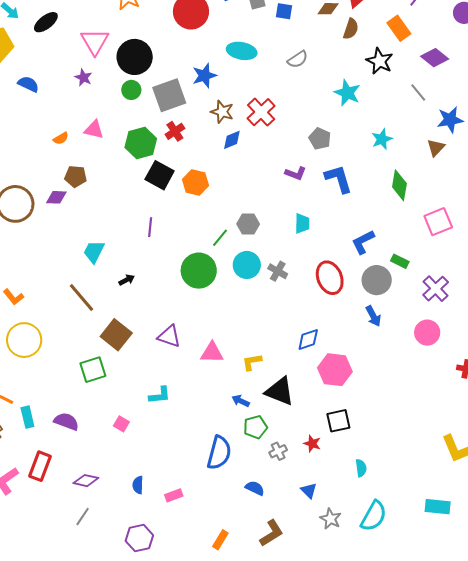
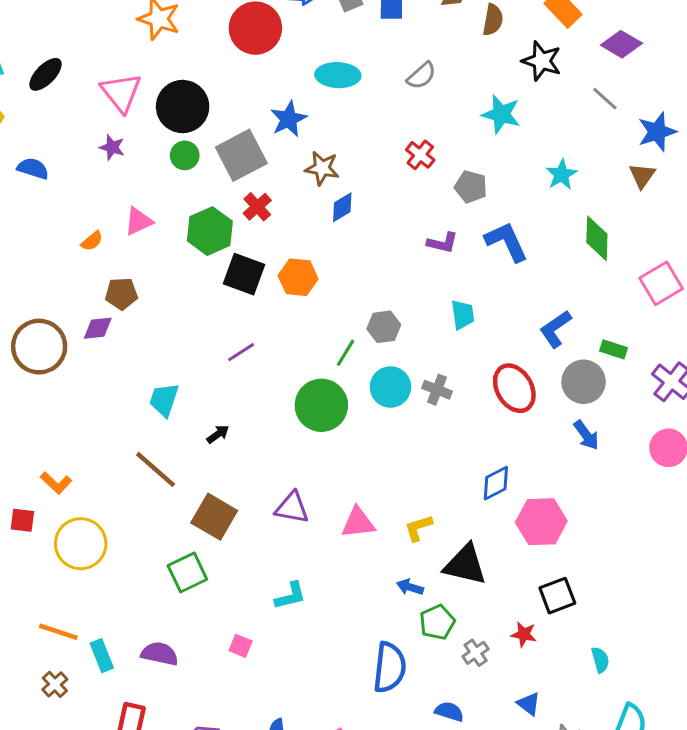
red cross: (261, 112) -> (420, 155), moved, size x0.7
pink triangle: (94, 130) -> (138, 221), turned -30
purple line: (150, 227) -> (241, 352), turned 60

